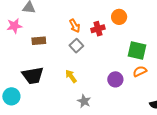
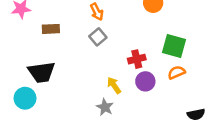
red cross: (98, 29) -> (137, 59), moved
yellow arrow: (71, 76) -> (114, 85), moved
cyan circle: (11, 96) -> (25, 98), moved

